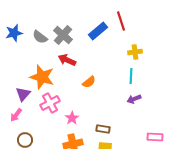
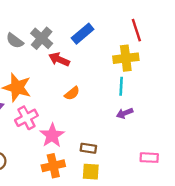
red line: (121, 21) -> (136, 30), moved
yellow cross: (135, 52) -> (126, 58), size x1.5
red arrow: (67, 60) -> (59, 59), moved
pink star: (72, 118) -> (52, 135), size x1.5

